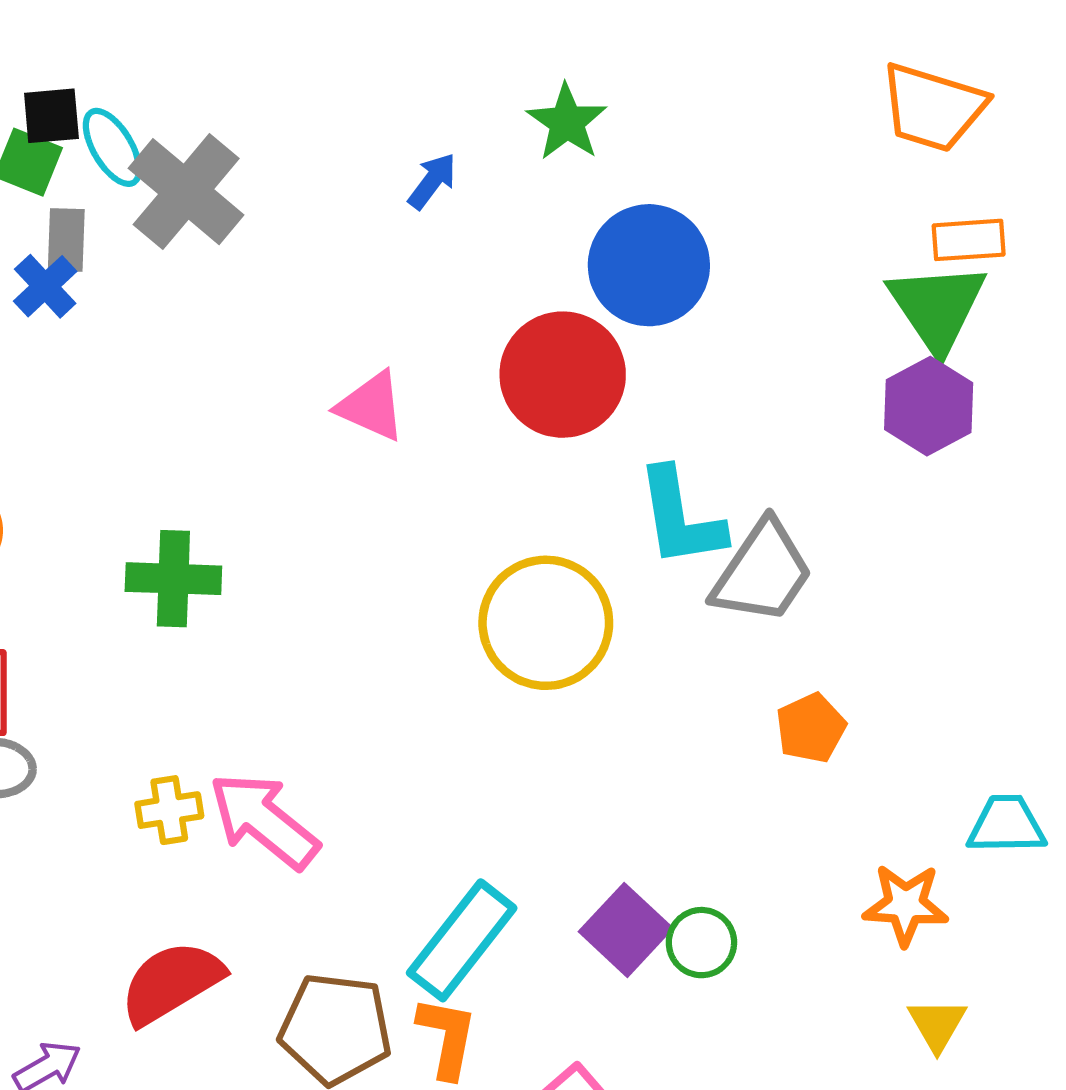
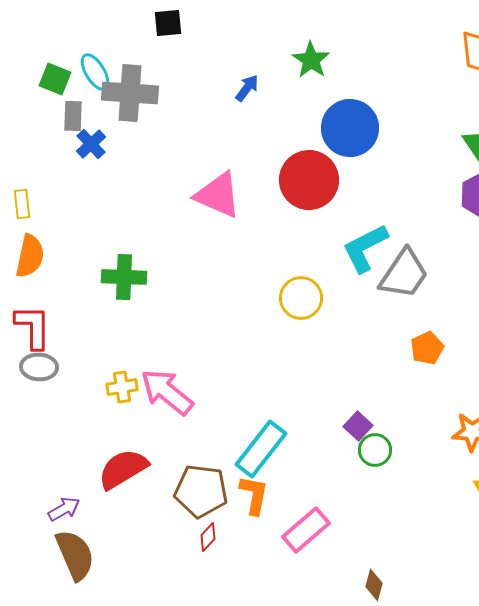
black square: (51, 116) -> (168, 23), moved
gray cross: (186, 192) -> (130, 93), turned -36
blue cross: (45, 286) -> (91, 144), moved
pink triangle: (371, 406) -> (218, 195), size x1.4
cyan L-shape: (680, 518) -> (365, 248), turned 72
yellow circle: (546, 623) -> (301, 298), size x0.7
purple square: (626, 930) -> (358, 426), moved, size x0.7

